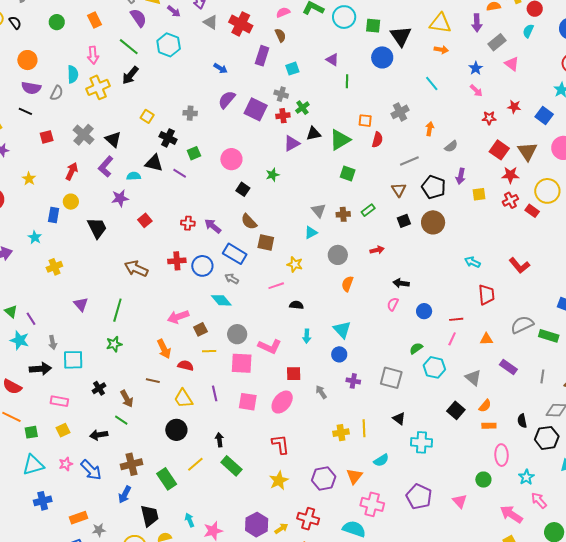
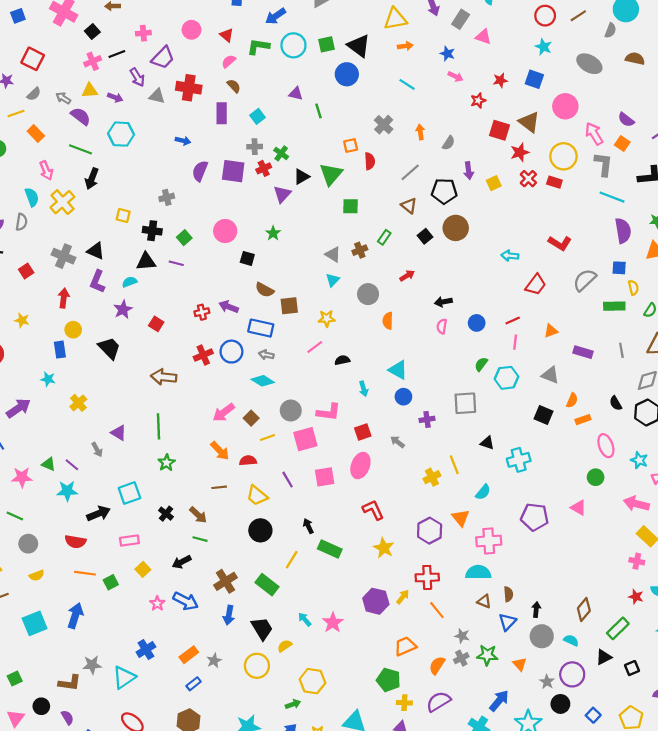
red trapezoid: (486, 295) -> (536, 285), turned 60
gray semicircle: (522, 325) -> (585, 280), moved
gray arrow: (53, 342) -> (97, 450), moved
cyan triangle: (33, 465) -> (124, 677), moved

